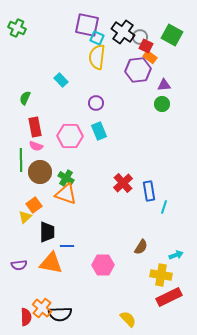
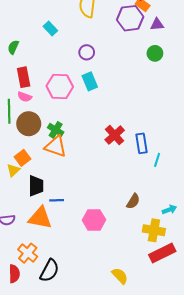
purple triangle: (164, 85) -> (157, 24), moved
orange cross: (42, 308) -> (28, 253), moved
black semicircle: (60, 314) -> (49, 271), turned -60

